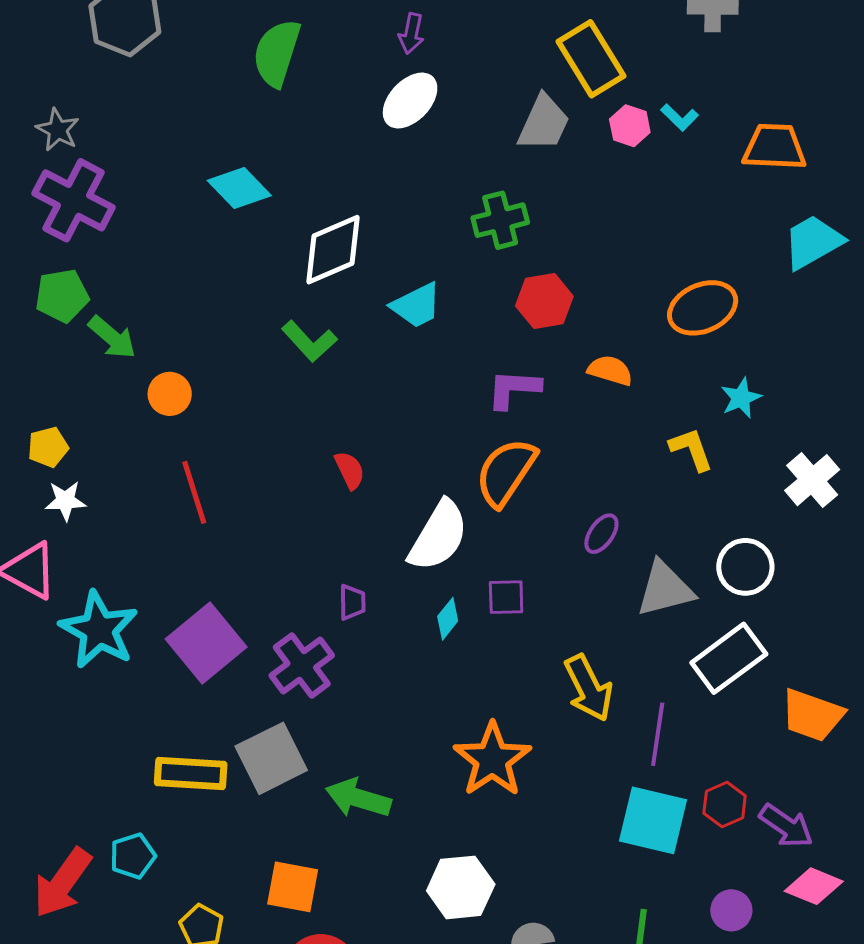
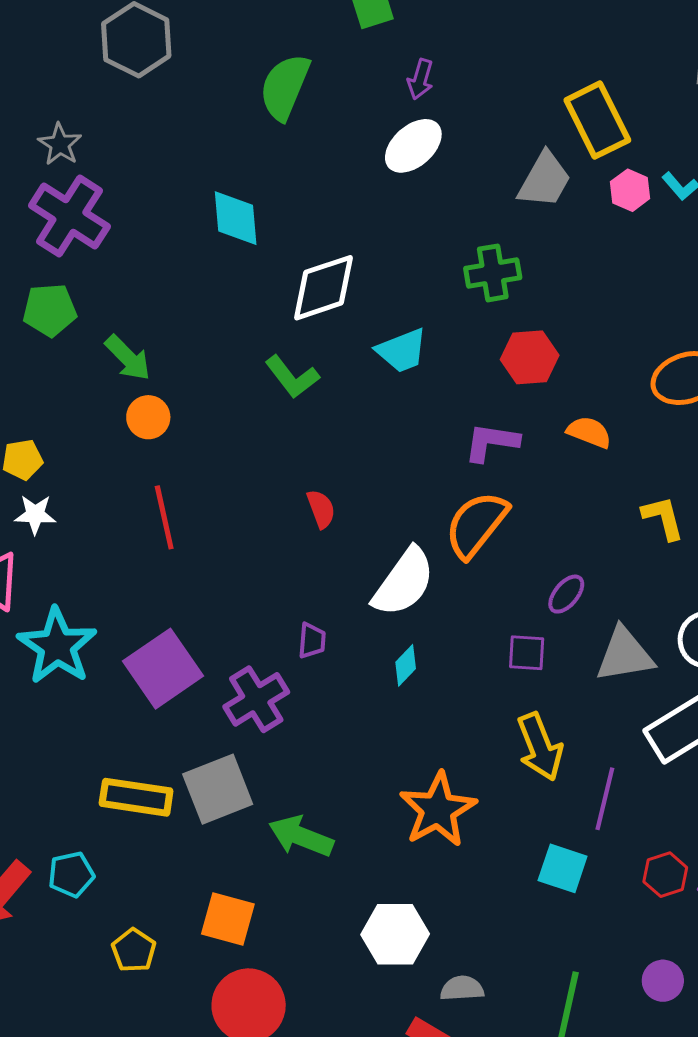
cyan diamond: (239, 188) -> (236, 218), turned 34
green arrow: (112, 337) -> (128, 358), moved
purple square: (506, 597) -> (527, 653), moved
cyan square: (653, 820) -> (563, 868), moved, size x0.7

